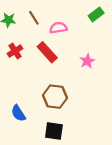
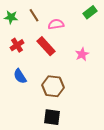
blue semicircle: (18, 113) -> (20, 76), moved

